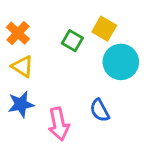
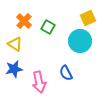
yellow square: (104, 29) -> (88, 18), moved, turned 35
orange cross: (18, 33) -> (24, 21), moved

